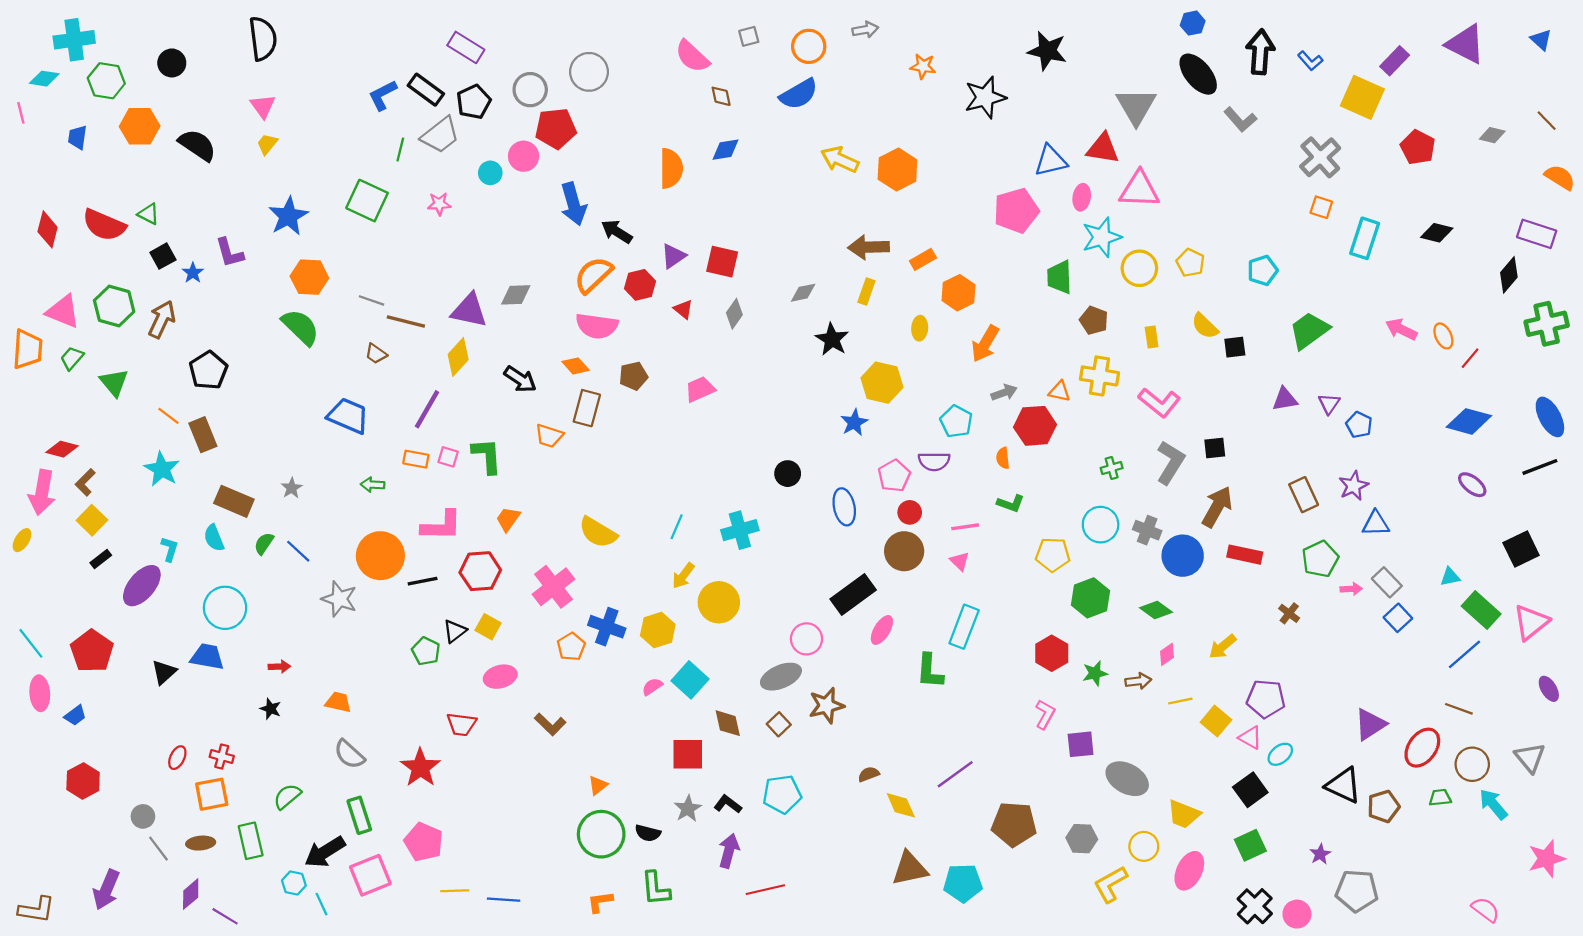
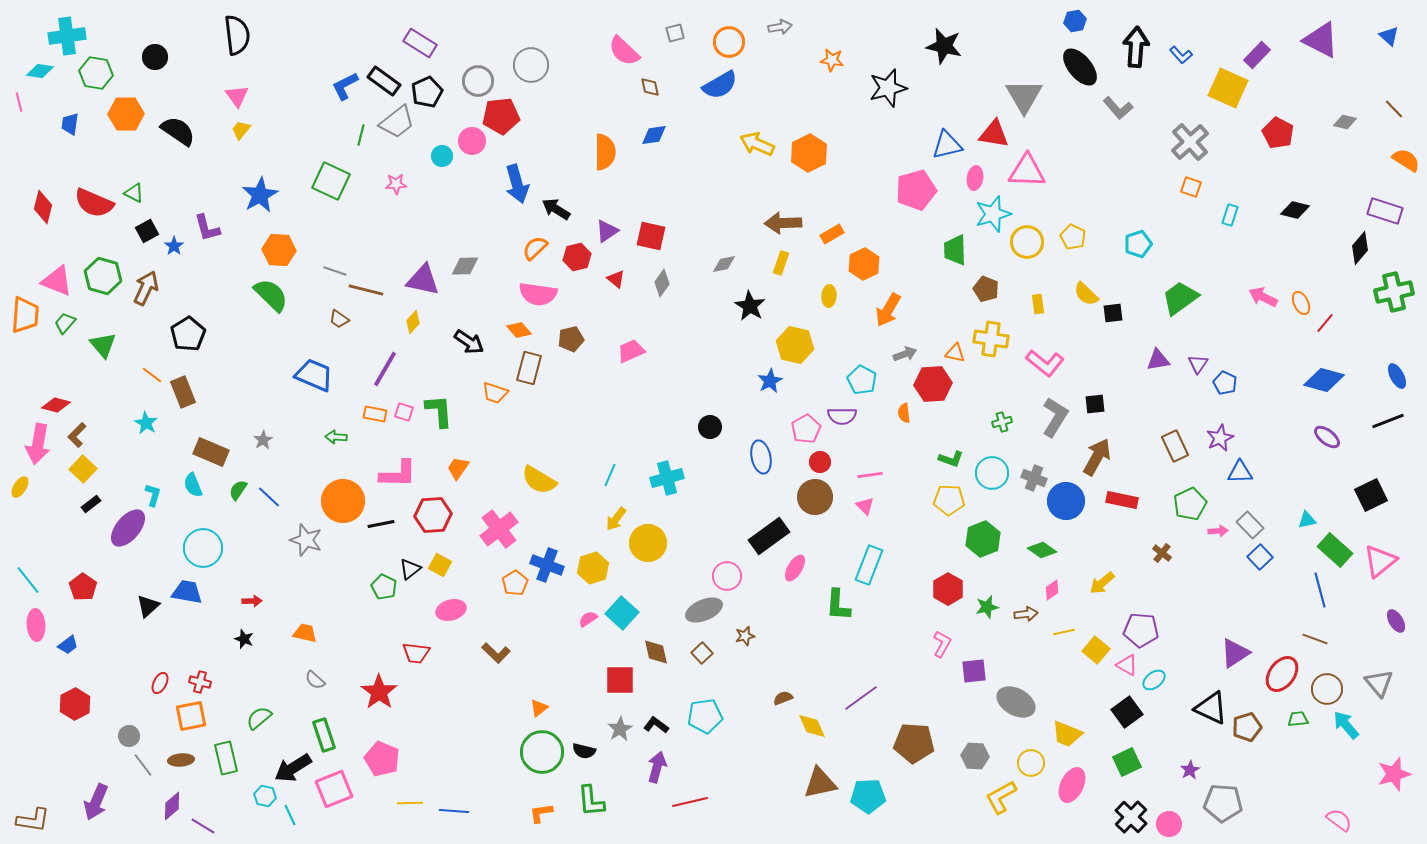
cyan rectangle: (1365, 238) -> (1230, 215), size x0.6
orange semicircle: (593, 275) -> (535, 248), size x0.7
yellow diamond: (458, 357) -> (413, 322), size x0.7
blue ellipse: (1550, 417) -> (1397, 376), size x0.7
cyan star: (162, 469) -> (146, 423), size x0.7
green L-shape: (1011, 504) -> (951, 459), moved
red pentagon: (92, 651) -> (83, 587), size x0.7
blue line: (1464, 654) -> (1320, 590), turned -64
brown star: (826, 705) -> (745, 636), size x0.6
gray semicircle: (349, 754) -> (315, 680), size x0.7

